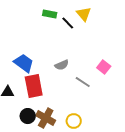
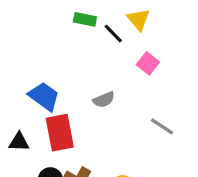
pink square: (104, 67) -> (148, 63), moved
gray line: (83, 82) -> (162, 126), moved

